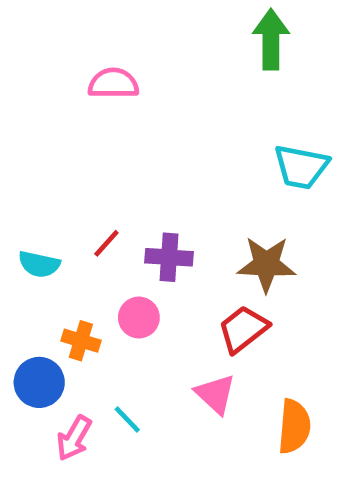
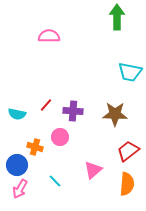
red trapezoid: (243, 329) -> (128, 151), moved
pink triangle: (215, 394) -> (93, 170), turned 36
pink arrow: (74, 438) -> (20, 189), moved

